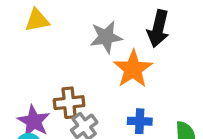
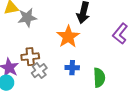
gray star: (106, 37) -> (27, 18), moved

